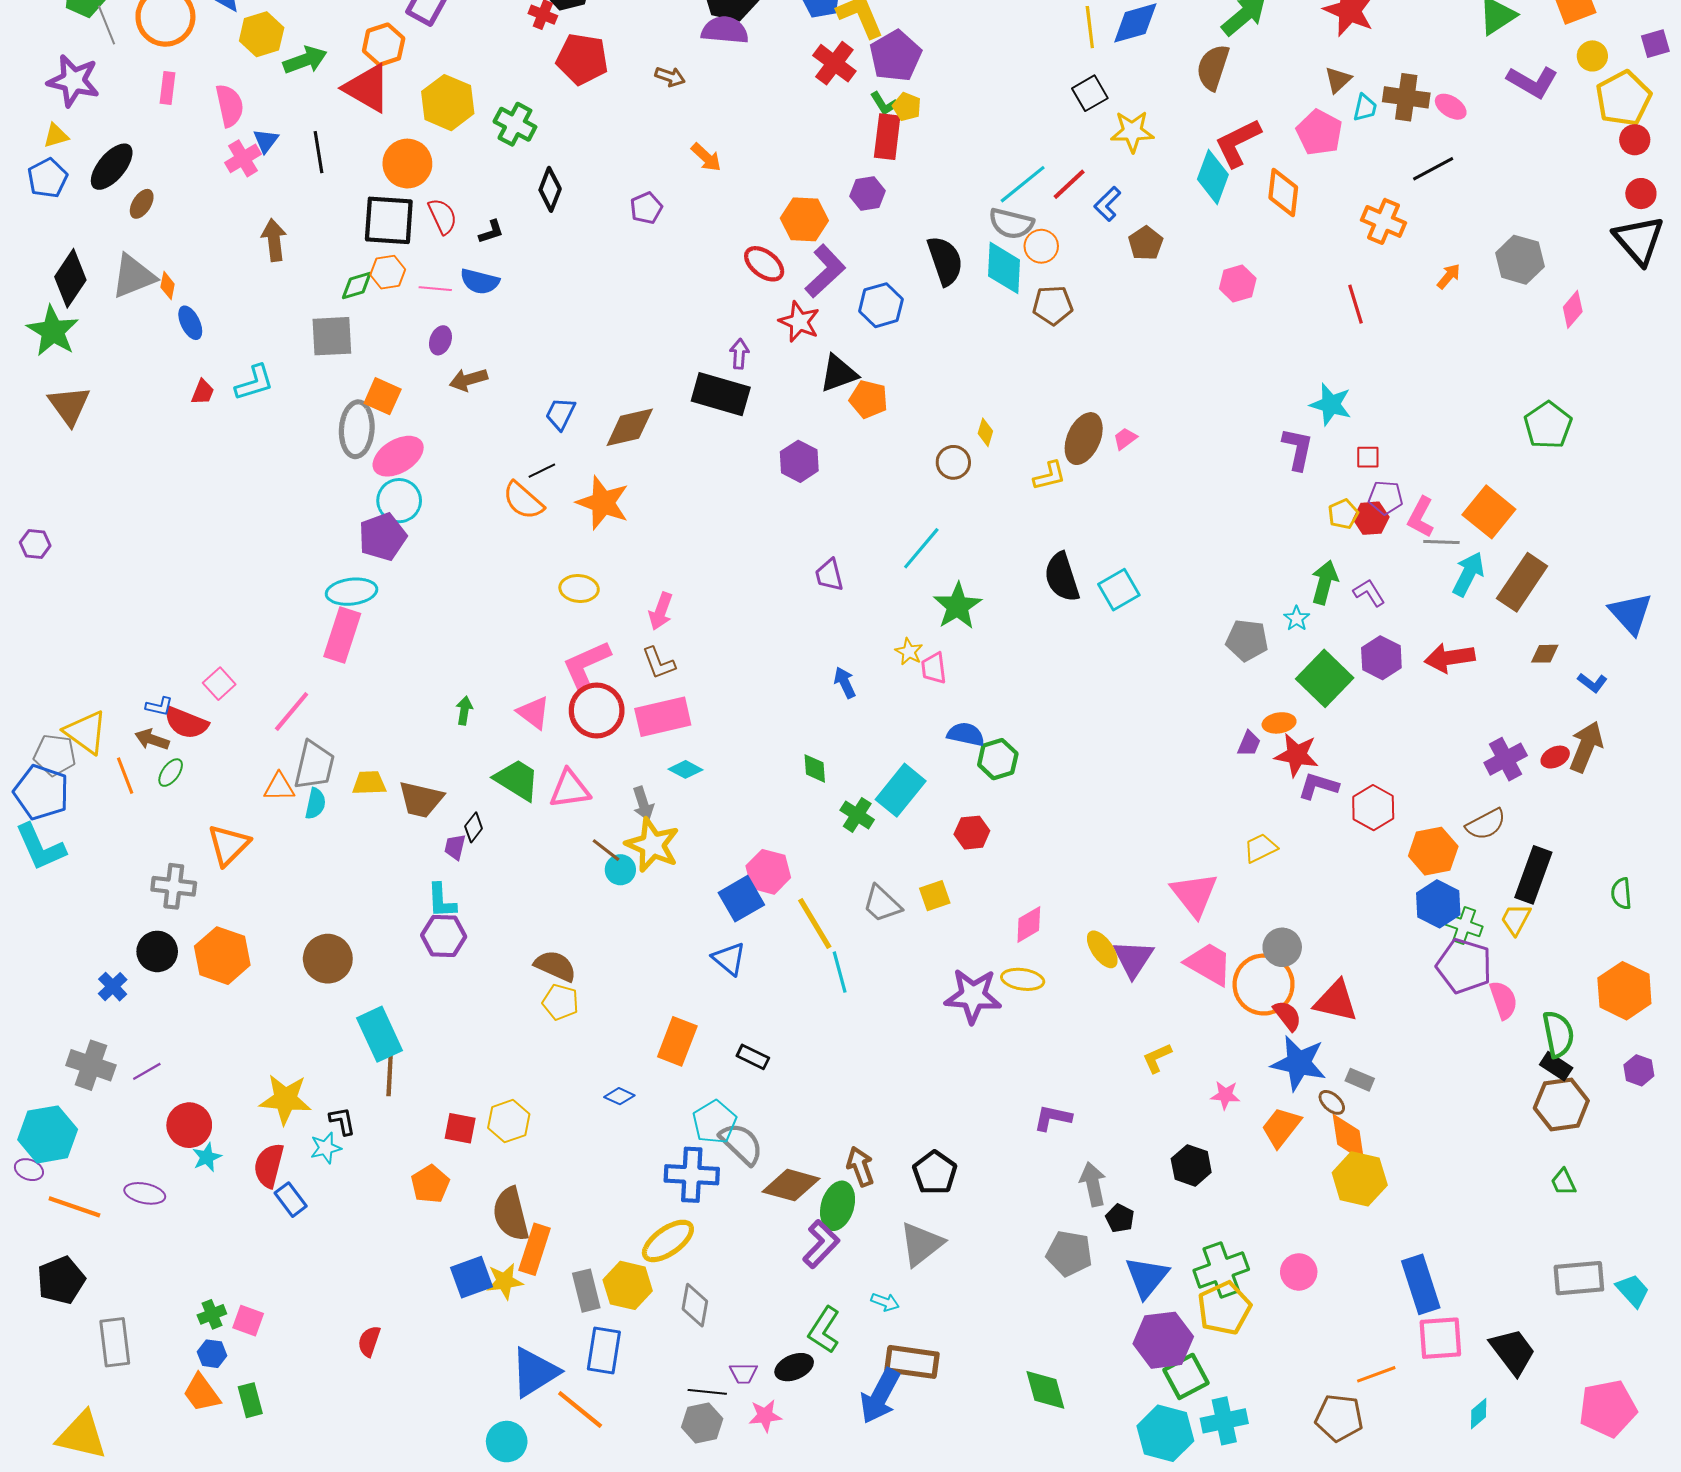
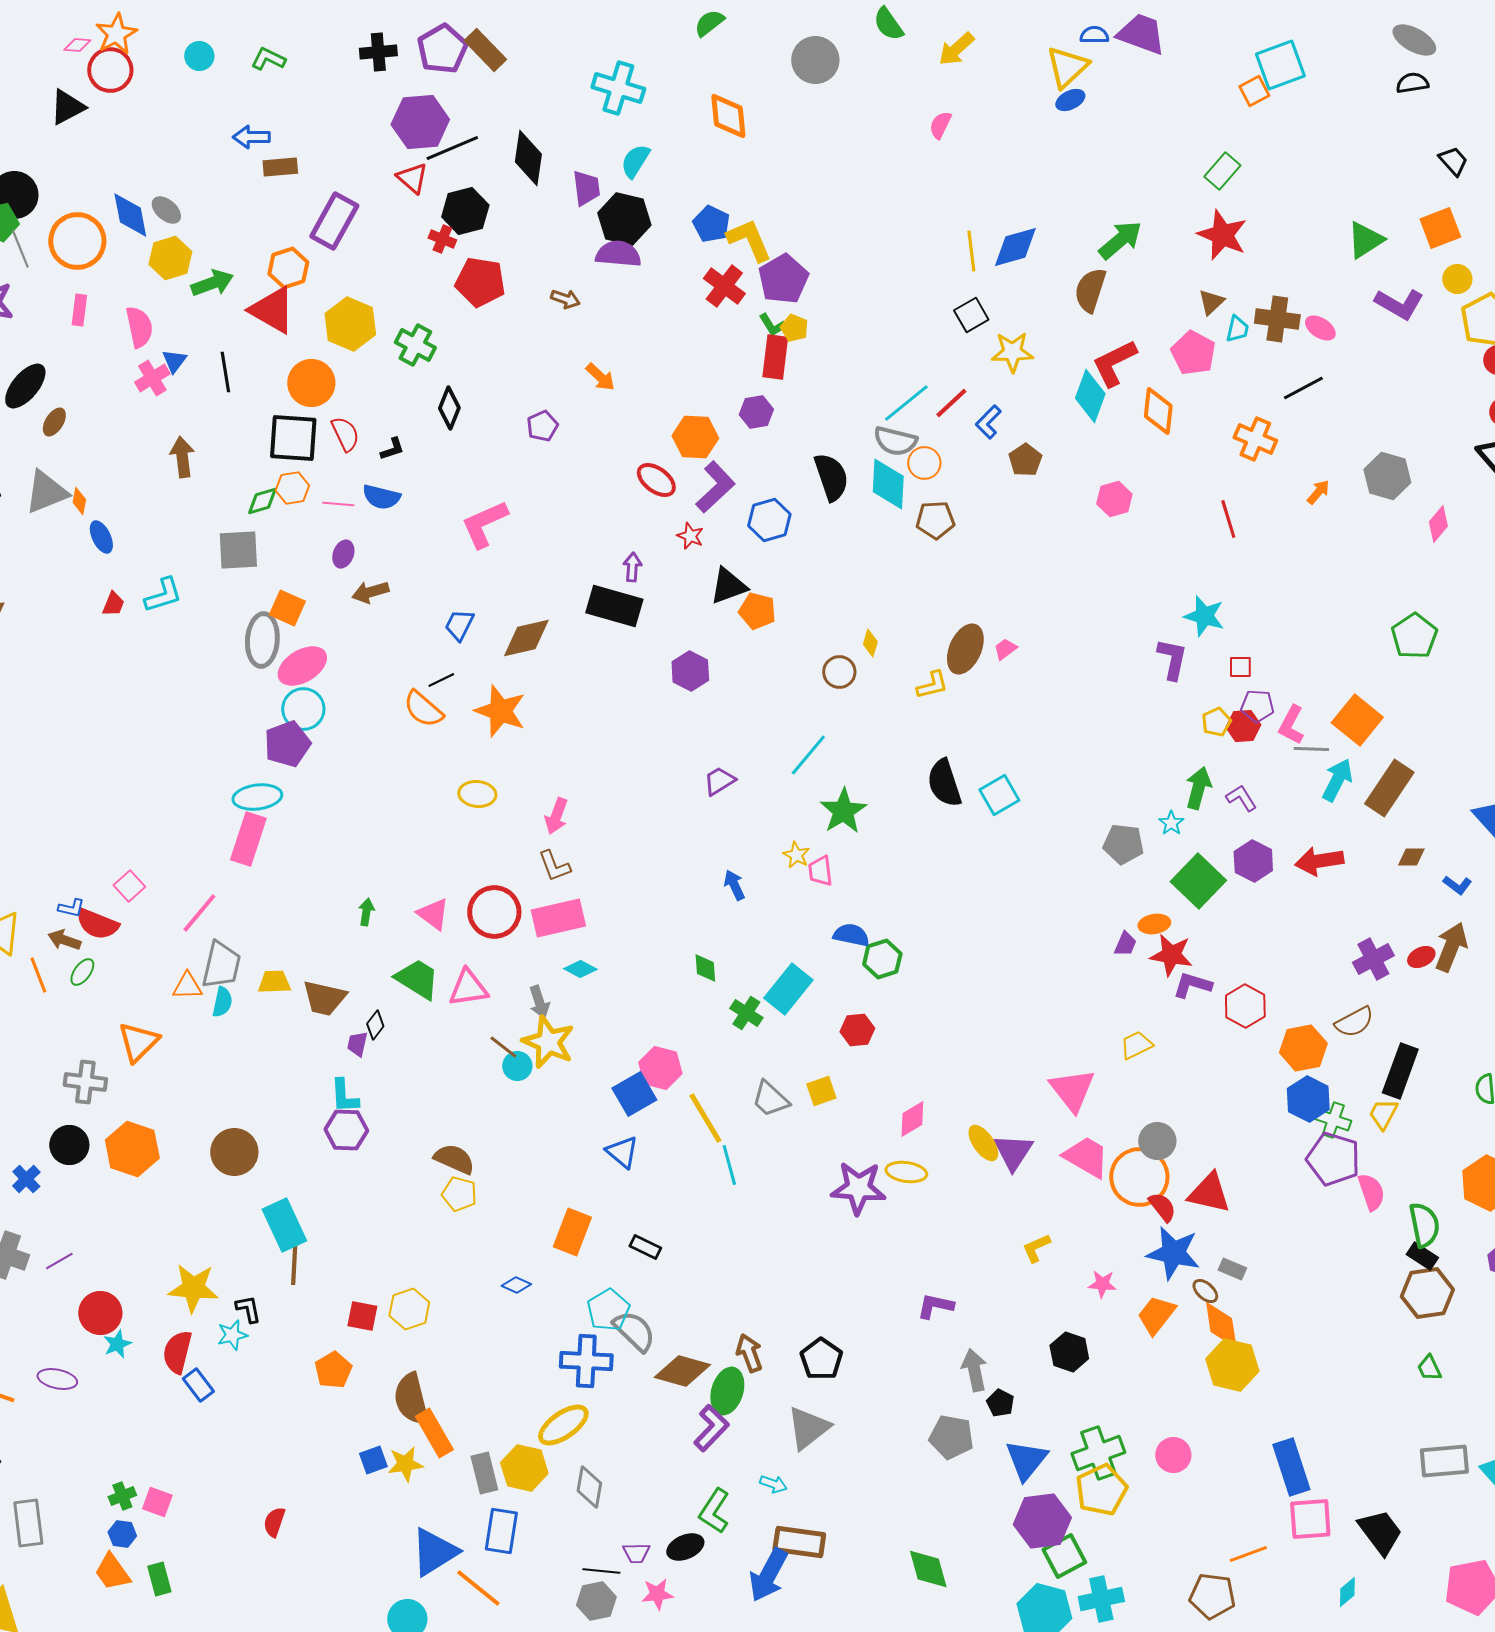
red star: (799, 322) -> (690, 536), size x0.7
purple trapezoid: (829, 575) -> (719, 781), turned 72
pink L-shape: (586, 665) -> (484, 524), moved
orange rectangle: (535, 1249) -> (434, 1433), turned -48
blue square: (472, 1277) -> (373, 1460), size x0.7

